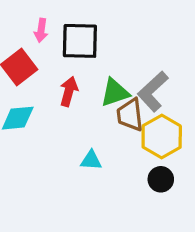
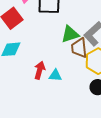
red arrow: (69, 91) -> (40, 70), moved

